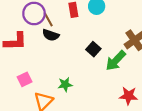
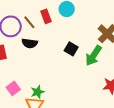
brown line: (48, 20) -> (29, 22), moved
green star: (65, 84) -> (38, 92), moved

